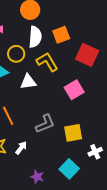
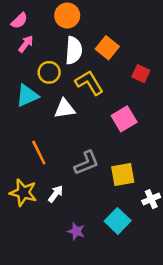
orange square: (61, 35) -> (107, 48), turned -30
red square: (87, 55) -> (141, 74), size x0.6

